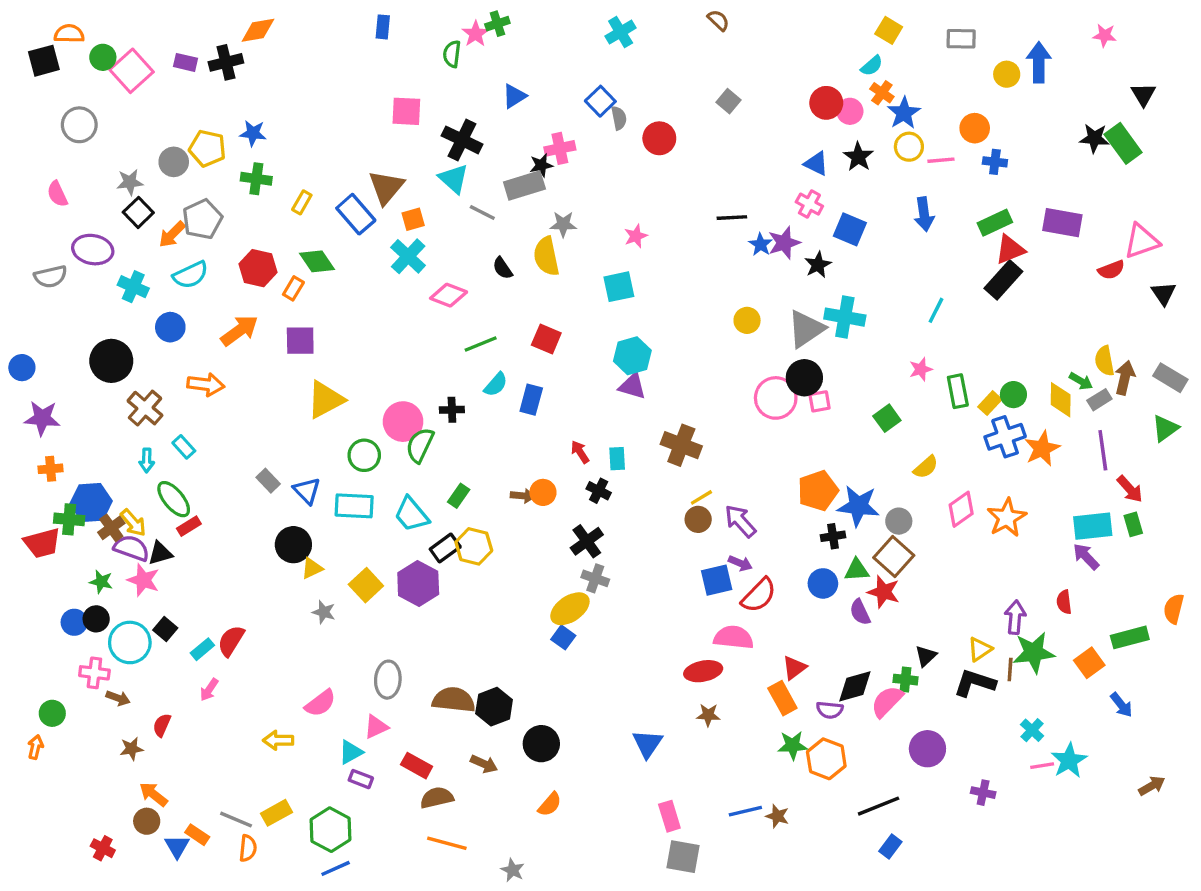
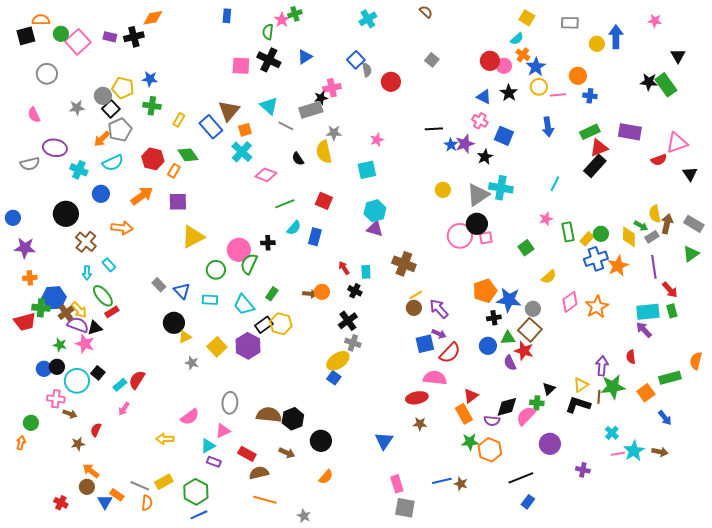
black cross: (462, 140) -> (269, 60), moved
black square: (138, 212) -> (111, 109), moved
cyan rectangle: (354, 506) -> (210, 300), size x0.7
brown arrow: (1152, 786) -> (660, 452), moved, turned 42

